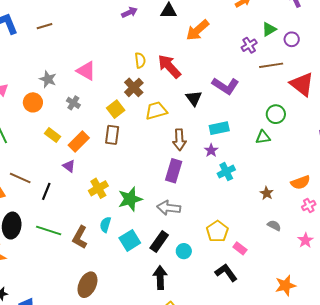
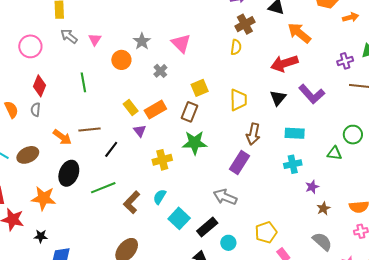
orange arrow: (198, 30) -> (299, 33), turned 65
red arrow: (169, 66) -> (284, 63), moved, turned -80
brown cross: (134, 87) -> (245, 24), moved
yellow trapezoid: (156, 111) -> (238, 100), turned 90
yellow rectangle: (53, 135) -> (131, 107), moved
purple star: (211, 150) -> (312, 187), moved
cyan cross: (226, 172) -> (293, 164), moved
brown line: (20, 178) -> (89, 129), turned -45
green star: (130, 199) -> (195, 143), moved
gray semicircle: (274, 225) -> (322, 242), size x1.5
green line: (49, 231) -> (103, 188), turned -55
cyan square: (130, 240) -> (179, 218), turned -30

